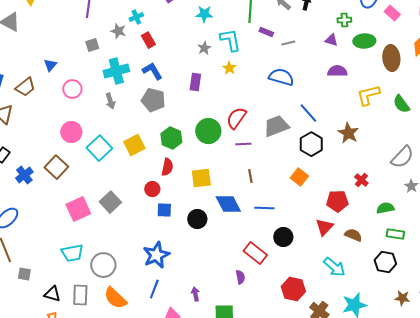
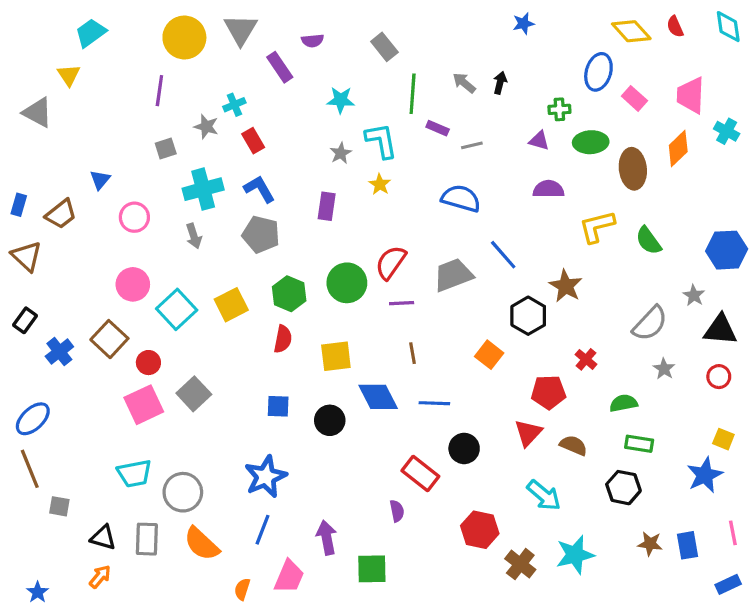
black hexagon: (311, 144) -> (528, 316), moved
red circle: (152, 189) -> (148, 363), moved
purple arrow: (195, 294) -> (327, 538), size x1.5

